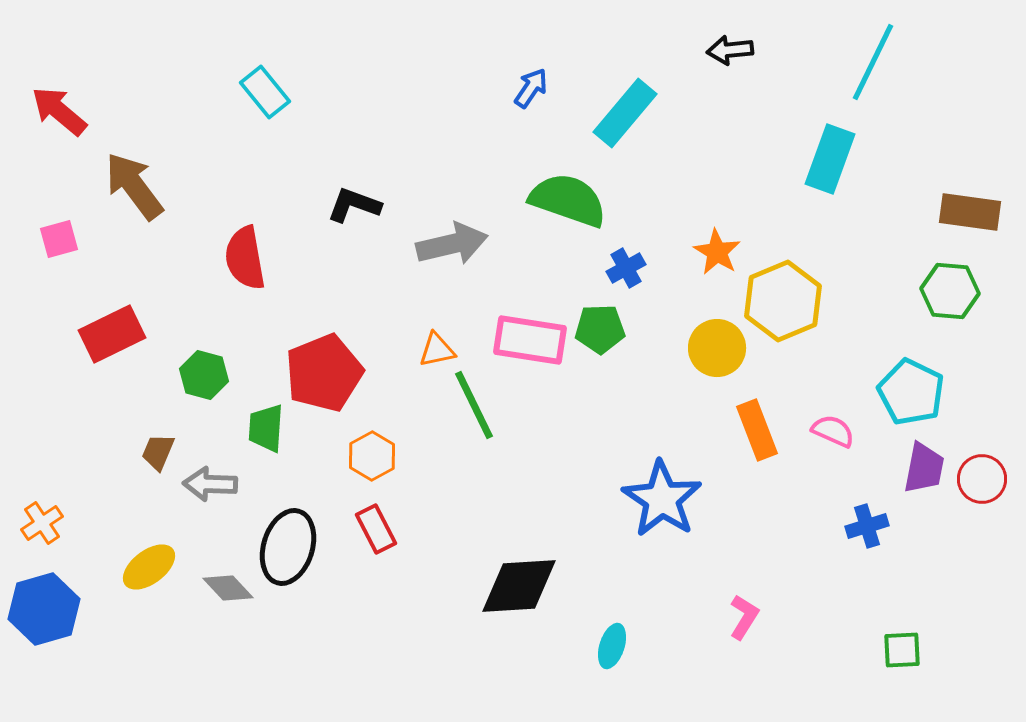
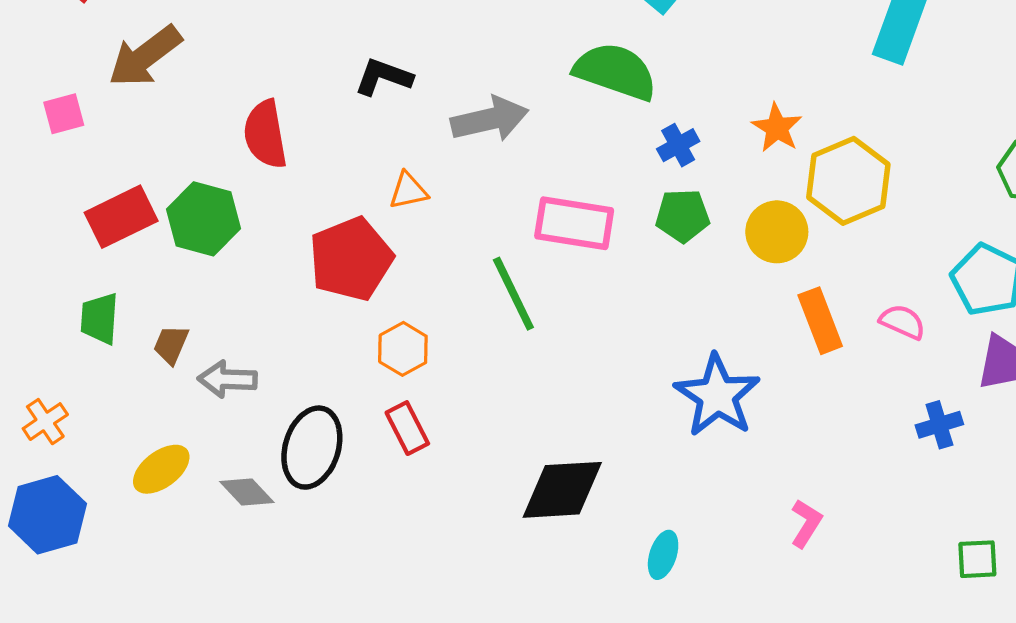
brown arrow: (134, 186) -> (145, 56), turned -90
green pentagon: (600, 329) -> (683, 216), moved
orange triangle: (437, 350) -> (408, 191), moved
green hexagon: (204, 375) -> (204, 219), moved, size x1.4
green trapezoid: (266, 428) -> (99, 319), moved

